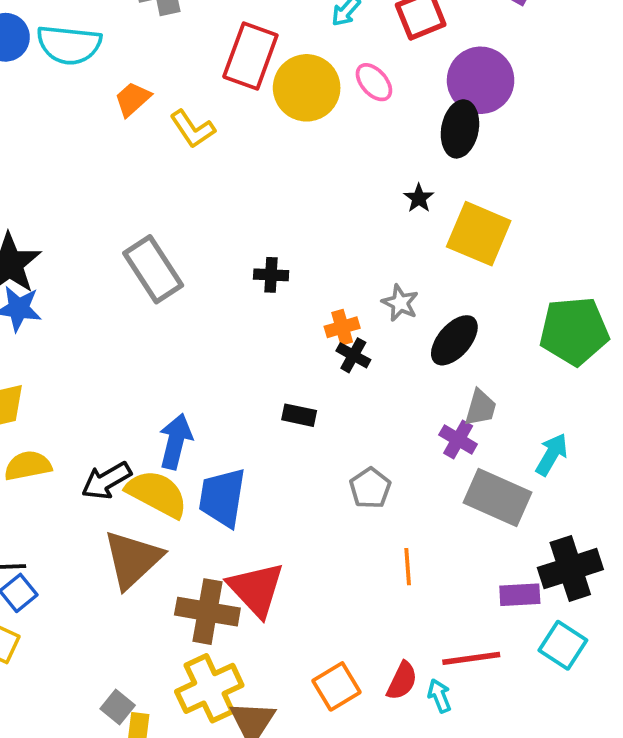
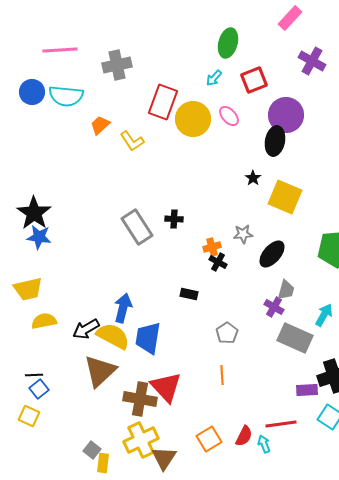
gray rectangle: (153, 269) -> (137, 227), moved
gray star: (400, 303) -> (243, 234), turned -30
orange line: (408, 567) -> (222, 375), moved

